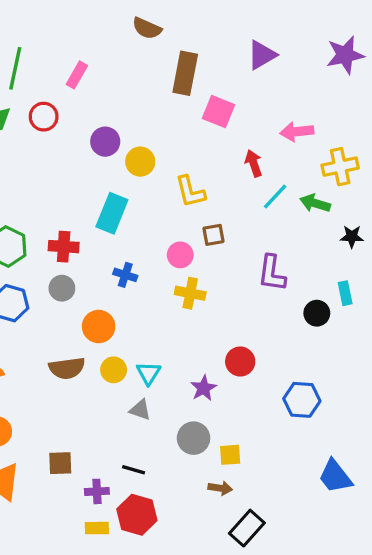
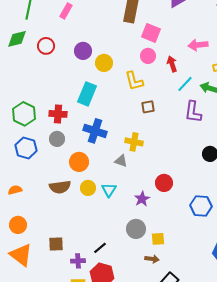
red circle: (44, 117) -> (46, 46), moved
pink circle: (180, 255) -> (148, 56), moved
purple L-shape: (272, 273) -> (193, 112), moved
blue cross: (125, 275) -> (95, 131), size x1.6
gray triangle: (140, 410) -> (121, 161), moved
black line: (134, 470) -> (100, 248), turned -56

